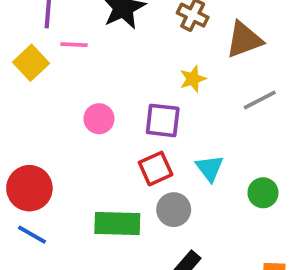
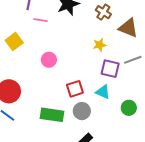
brown triangle: (244, 40) -> (128, 28), turned 35
yellow square: (31, 63) -> (14, 42), moved
purple square: (163, 120) -> (110, 69), moved
cyan triangle: (210, 168) -> (103, 92), turned -35

